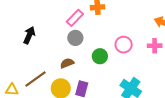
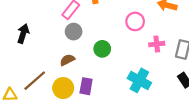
pink circle: (124, 45) -> (135, 21), moved
pink cross: (155, 46) -> (157, 44), moved

